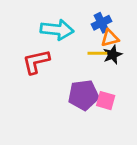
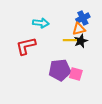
blue cross: (101, 23) -> (83, 18), moved
cyan arrow: (57, 30) -> (41, 23), size x0.7

